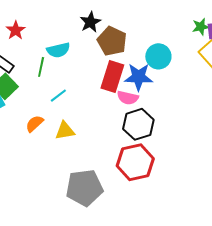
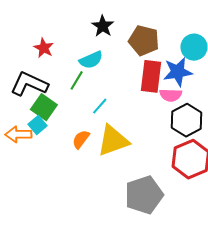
black star: (90, 22) -> (103, 26), moved
green line: (41, 67) -> (77, 80), turned 30
yellow triangle: (65, 131) -> (113, 141), size x1.6

